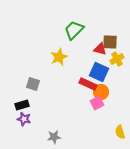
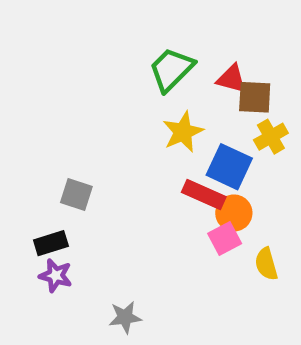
red triangle: (100, 49) -> (232, 79), moved
yellow star: (59, 57) -> (183, 132), moved
yellow semicircle: (120, 132) -> (266, 264), moved

